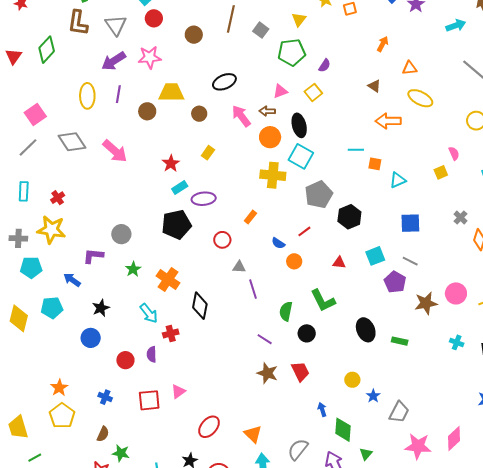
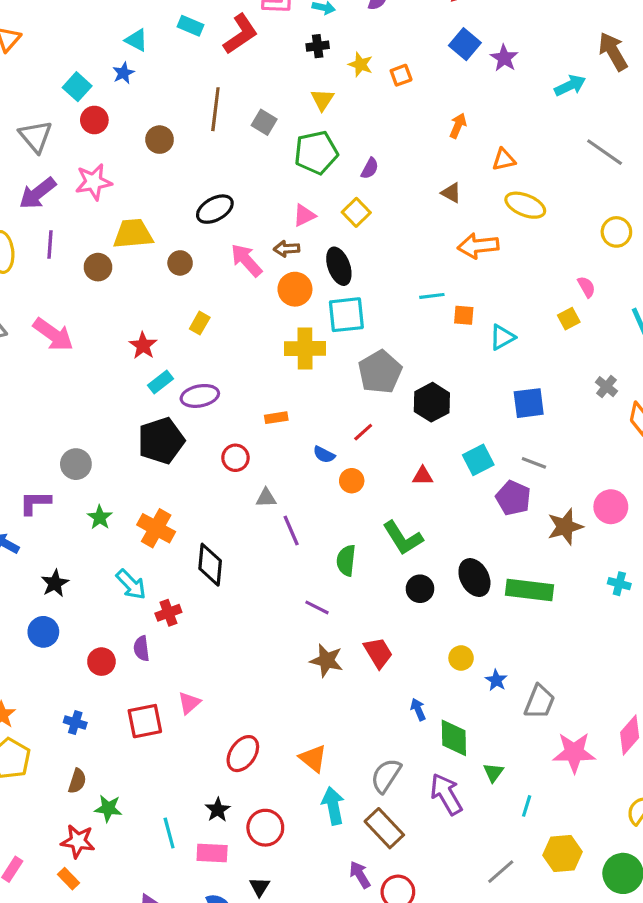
cyan square: (301, 156) -> (346, 315), turned -30
orange rectangle: (250, 217) -> (276, 418), turned 48
black circle: (307, 333) -> (420, 589), moved
green rectangle: (400, 341) -> (529, 590), size x1.8

